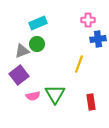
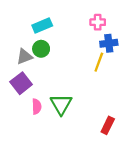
yellow line: (79, 64) -> (99, 62), moved
pink semicircle: (33, 96) -> (37, 107), turned -80
red rectangle: (91, 102) -> (108, 125), moved, turned 35

